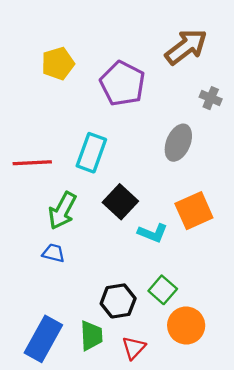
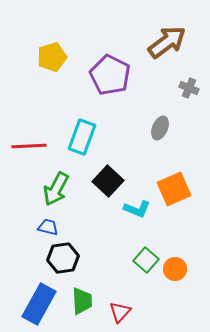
gray ellipse: (178, 143) -> (160, 128), size x0.7
black hexagon: (118, 301) -> (63, 258), moved
orange circle: (186, 326) -> (175, 269), moved, size x0.7

